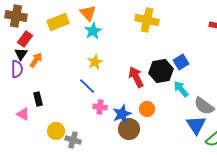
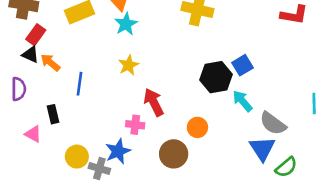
black triangle: (21, 54) -> (30, 55), turned -40
orange arrow: (36, 60) -> (50, 62), turned -84
purple semicircle: (17, 69) -> (19, 89), moved
red arrow: (136, 77) -> (154, 102), moved
blue line: (87, 86) -> (80, 84), moved, turned 54
blue star: (122, 114) -> (118, 151), moved

